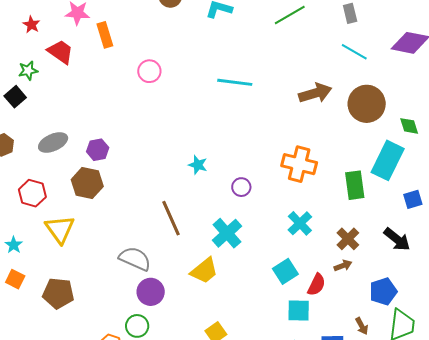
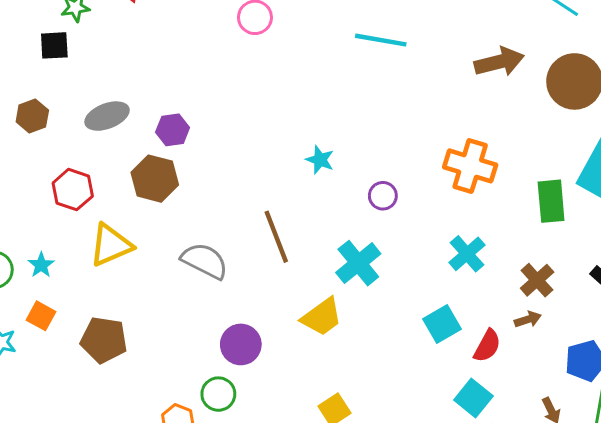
black square: (15, 97) -> (54, 45), turned 35
yellow triangle: (60, 229) -> (111, 245), turned 40
gray semicircle: (135, 259) -> (205, 261), moved
cyan square: (299, 310) -> (473, 398), moved, turned 35

